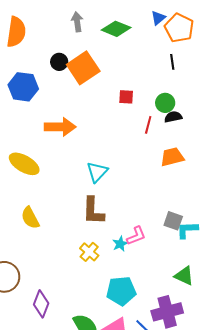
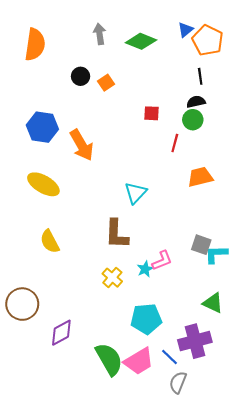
orange square: (83, 68) -> (106, 83), size x0.5
blue hexagon: (23, 87) -> (42, 127), moved
black semicircle: (173, 117) -> (196, 102), moved
orange arrow: (60, 127) -> (82, 145), turned 60
cyan triangle: (97, 172) -> (136, 193), moved
purple diamond: (41, 304) -> (61, 333), turned 40

